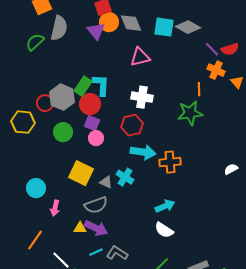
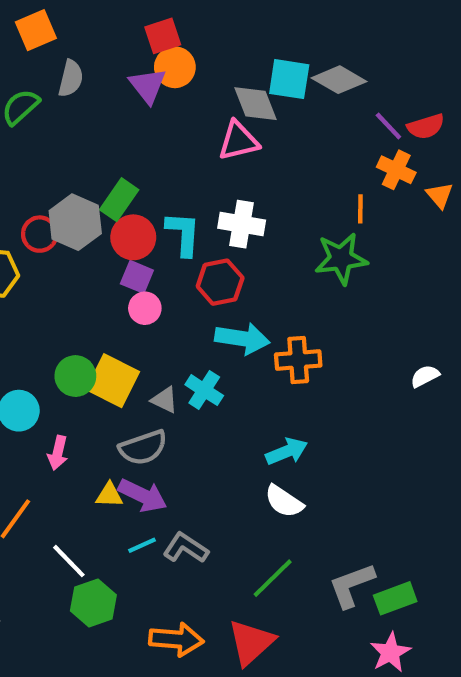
gray diamond: (131, 23) -> (256, 104), moved
gray semicircle: (59, 28) -> (71, 78), size x0.7
cyan L-shape: (101, 85) -> (183, 234), moved
green circle: (63, 132) -> (75, 376), moved

